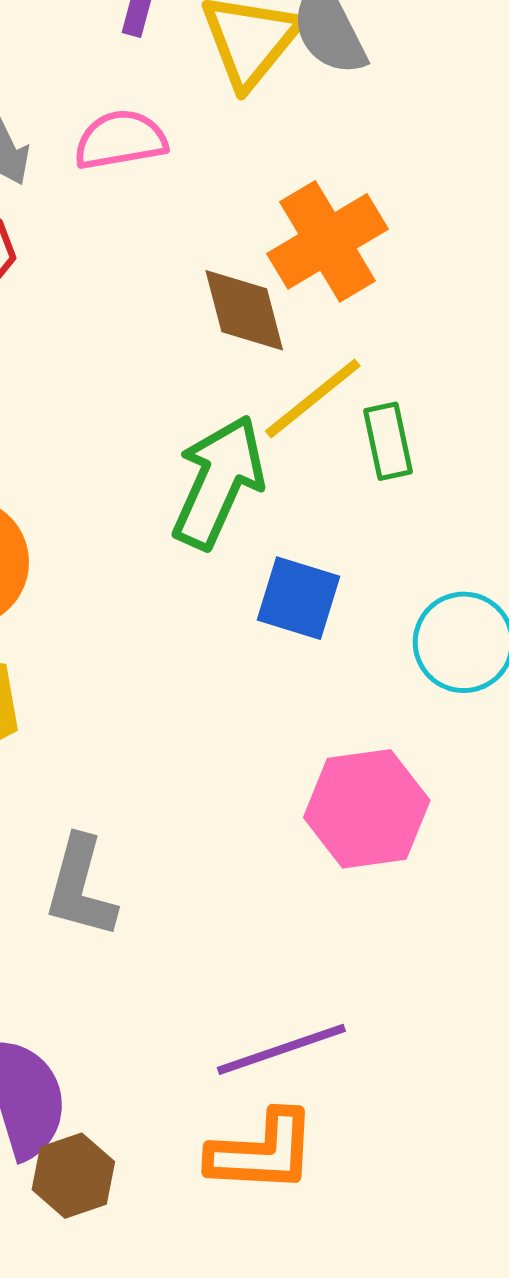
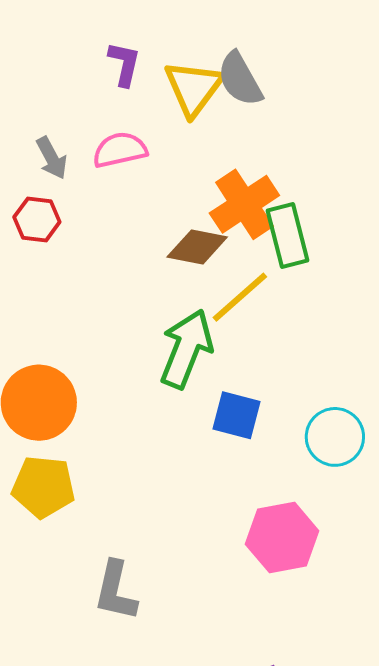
brown diamond: (244, 310) -> (197, 247), turned -62
green rectangle: (388, 441) -> (288, 236), moved, size x1.4

